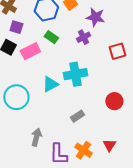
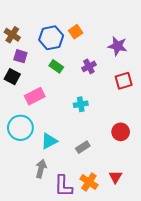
purple star: (95, 17) -> (118, 46), moved
pink rectangle: (30, 51) -> (35, 96), moved
cyan cross: (75, 74) -> (81, 104), size x0.6
cyan triangle: (50, 84) -> (49, 141), moved

